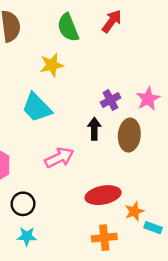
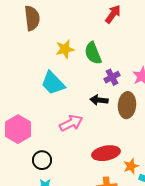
green semicircle: (68, 28) -> (93, 53), moved
black arrow: (94, 129) -> (99, 100), turned -84

